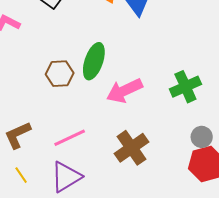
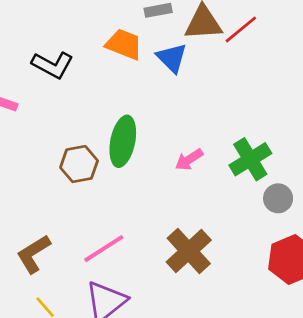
pink arrow: (124, 91) -> (189, 160), moved, size x0.6
gray circle: (202, 137) -> (278, 198), moved

